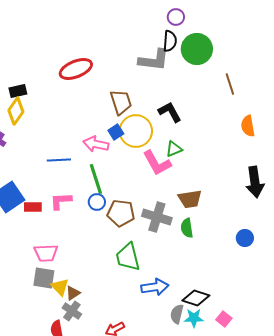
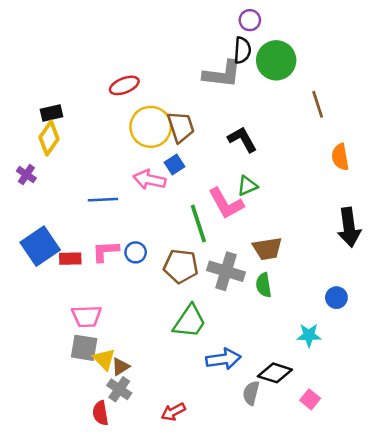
red ellipse: (76, 69) -> (124, 85), size x0.7
yellow circle: (136, 131) -> (151, 127), moved
green line: (96, 179) -> (198, 224), moved
blue circle: (97, 202) -> (136, 252), moved
green trapezoid: (128, 257) -> (190, 321), turned -132
cyan star: (194, 318) -> (309, 335), moved

